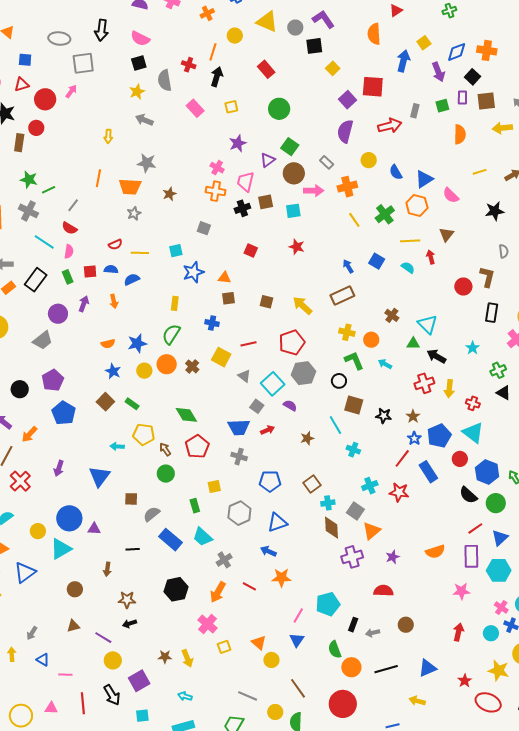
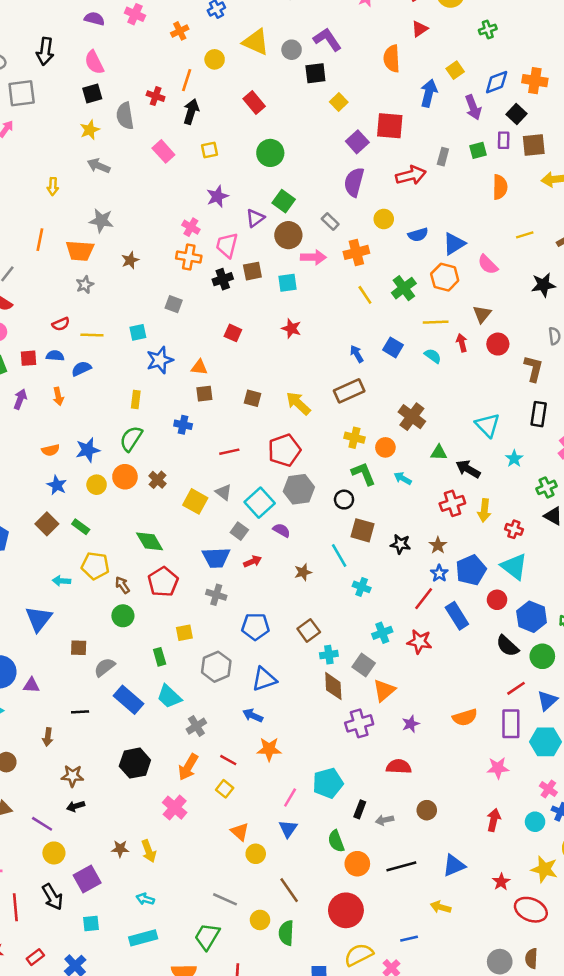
pink semicircle: (140, 39) -> (94, 62), turned 36
blue semicircle: (396, 172) -> (418, 235), turned -77
red circle: (463, 287) -> (498, 344), moved
brown cross: (392, 315) -> (412, 417), size x1.5
cyan triangle: (428, 324) -> (488, 425), moved
yellow square: (221, 357) -> (195, 501), moved
yellow square: (224, 647) -> (225, 789), moved, turned -32

